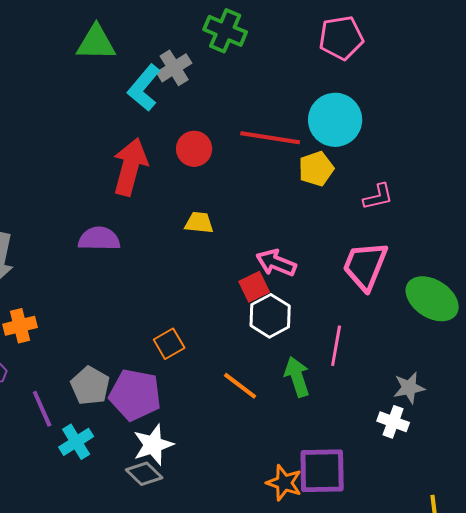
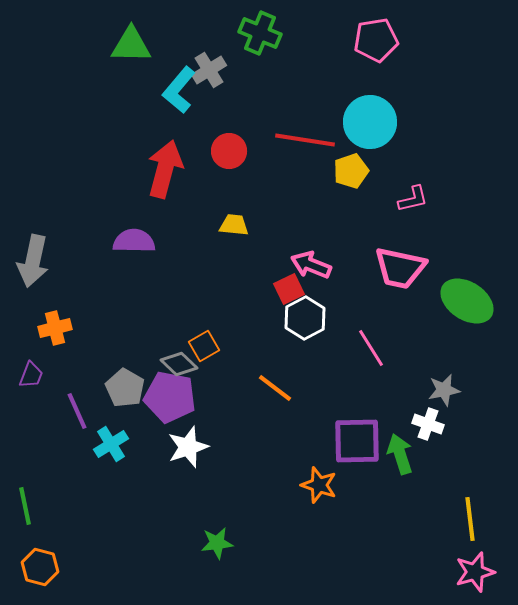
pink trapezoid: (365, 266) -> (400, 268), turned -100
pink line: (336, 346) -> (371, 348), turned -42
green arrow: (297, 377) -> (400, 454), moved
purple square: (322, 471) -> (357, 441), moved
gray diamond: (144, 474) -> (179, 364), moved

